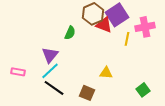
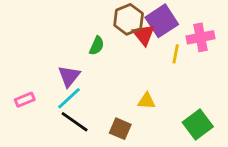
red triangle: (104, 25) -> (144, 35), turned 30
pink rectangle: (18, 72) -> (25, 100), turned -32
green square: (143, 90) -> (198, 125), size x1.5

